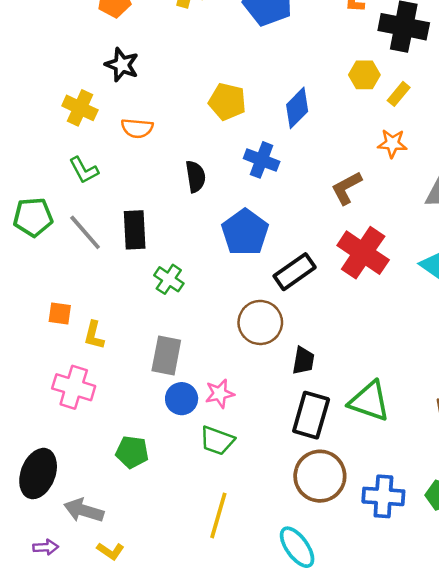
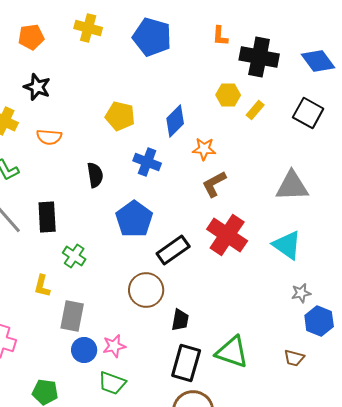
orange star: (392, 143) -> (204, 149), moved
yellow L-shape: (94, 335) -> (42, 286), moved

